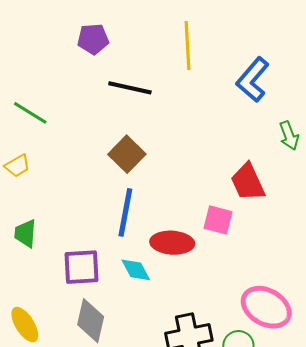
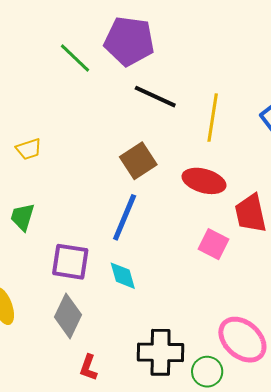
purple pentagon: (93, 39) -> (129, 41), size x1.6
yellow line: (188, 45) -> (213, 118), moved
green line: (30, 113) -> (75, 58), moved
red ellipse: (172, 243) -> (204, 181), moved

